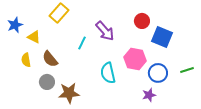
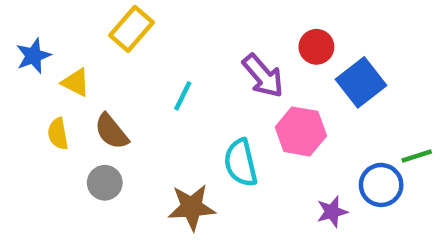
purple arrow: (105, 31) -> (263, 76), moved
blue square: (162, 37) -> (361, 82), turned 30
blue circle: (158, 73) -> (381, 185), moved
brown star: (69, 93) -> (192, 207), moved

